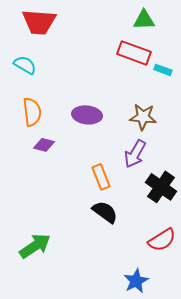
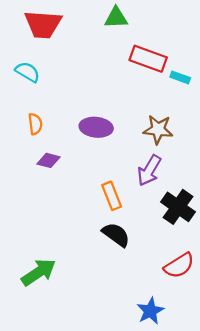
green triangle: (144, 20) -> (116, 18), moved
orange semicircle: (32, 112) -> (35, 124), size x0.7

